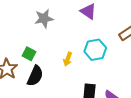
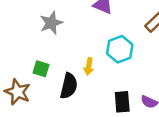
black semicircle: (35, 76) -> (69, 86), moved

